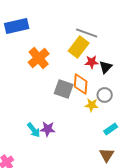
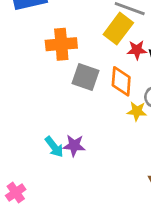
orange cross: (39, 58) -> (61, 44), turned 35
gray square: (64, 89) -> (86, 77), moved

